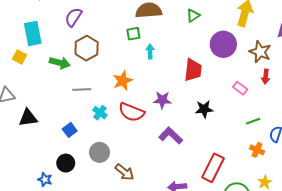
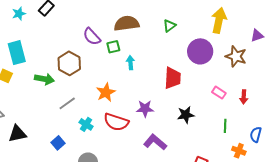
purple semicircle: (73, 17) -> (92, 37), moved, turned -72
red arrow: (266, 76) -> (244, 97), moved
gray line: (82, 89) -> (67, 103), turned -30
green line: (253, 121) -> (225, 126), moved, turned -64

